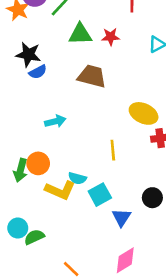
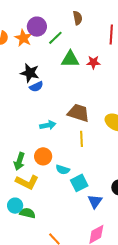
brown trapezoid: (92, 76) -> (78, 113), moved
yellow line: (113, 150) -> (81, 139), moved
orange circle: (38, 163) -> (43, 156), moved
yellow L-shape: (60, 190) -> (27, 182), moved
green semicircle: (34, 237) -> (27, 213), turned 35

